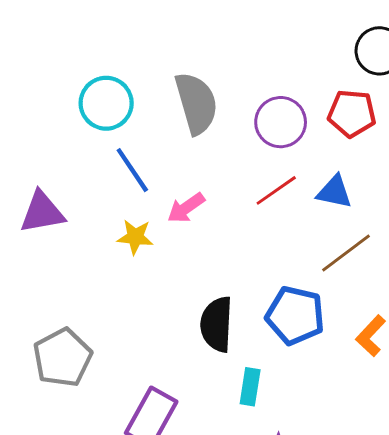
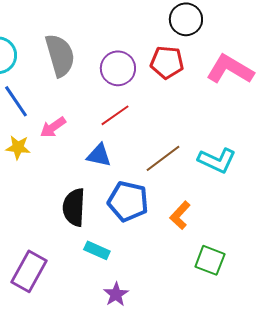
blue triangle: (334, 192) -> (99, 155), moved
cyan rectangle: (250, 387) -> (97, 250), turned -75

